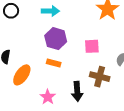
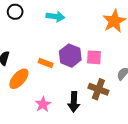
purple hexagon: (56, 39) -> (70, 56), moved
orange rectangle: (54, 63) -> (46, 63), moved

